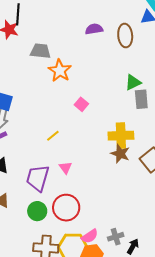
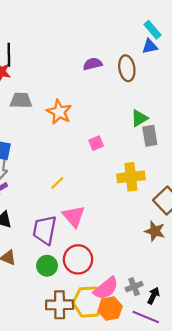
gray trapezoid: (40, 51) -> (21, 100), moved
pink square: (81, 104) -> (96, 143), moved, turned 32
brown star: (120, 154) -> (155, 231), moved
pink triangle: (65, 168) -> (74, 216), size x1.6
pink semicircle: (90, 236) -> (106, 288), size x1.4

